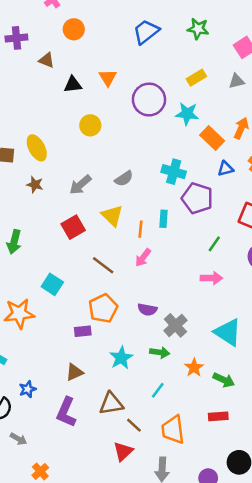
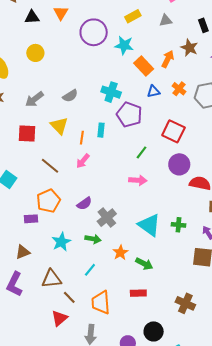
yellow circle: (90, 125) -> (35, 53), moved
red square: (73, 227) -> (27, 134), turned 30
purple semicircle: (147, 310) -> (84, 204), turned -49

